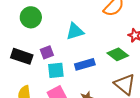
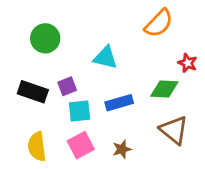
cyan triangle: (75, 31) -> (105, 58), turned 30
green diamond: (118, 54) -> (164, 89), turned -35

